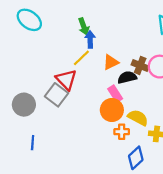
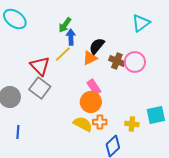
green arrow: (84, 26) -> (65, 25), turned 56
black semicircle: (127, 77) -> (97, 46), moved, turned -36
red triangle: (66, 80) -> (40, 66), moved
yellow semicircle: (138, 118) -> (83, 124), moved

